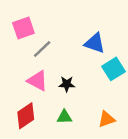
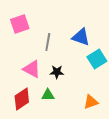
gray line: (42, 49) -> (48, 42), moved, turned -36
green triangle: (64, 117) -> (48, 95), moved

